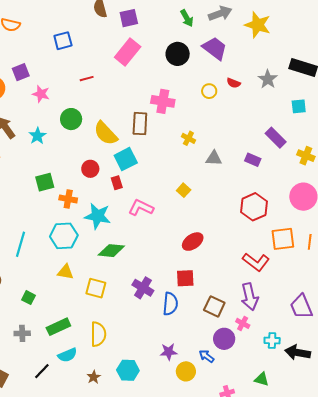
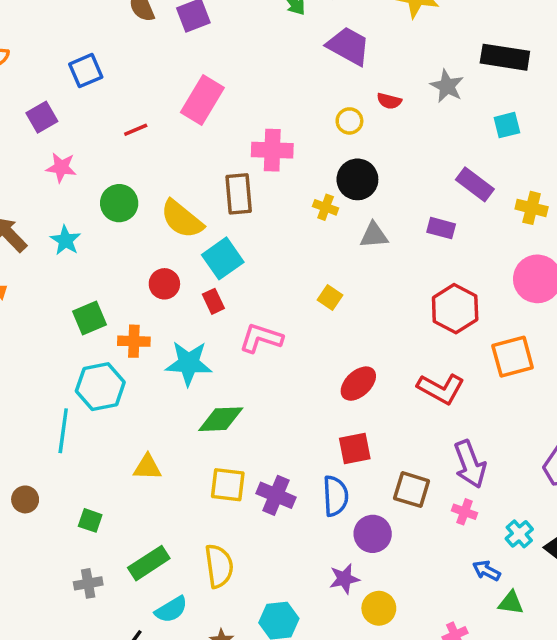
pink rectangle: (128, 52) -> (202, 100), moved
black circle: (178, 54) -> (357, 179), moved
purple square: (21, 72) -> (42, 117), moved
cyan hexagon: (64, 236) -> (100, 387), moved
red L-shape: (256, 262) -> (441, 389), moved
yellow square: (96, 288) -> (228, 485), moved
purple cross: (143, 288) -> (276, 495), moved
purple circle: (224, 339) -> (373, 534), moved
cyan cross: (272, 341) -> (519, 534), turned -35
blue arrow: (206, 356) -> (487, 571), moved

